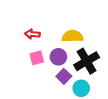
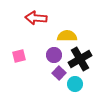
red arrow: (32, 34) -> (36, 18), moved, size x1.5
pink square: (37, 58) -> (19, 56), moved

